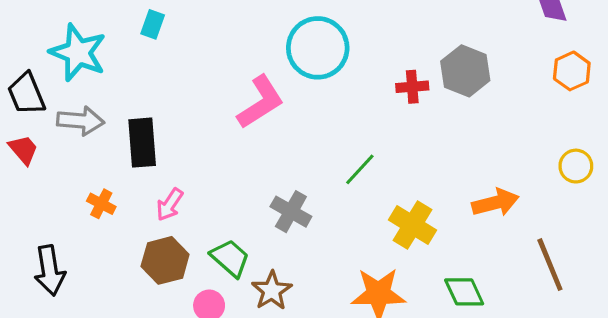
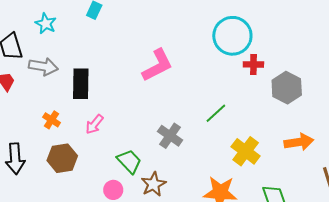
cyan circle: (318, 48) -> (232, 36), moved
cyan star: (78, 53) -> (46, 24), size x0.6
gray hexagon: (465, 71) -> (287, 88), moved
brown hexagon: (165, 260) -> (62, 158), moved

